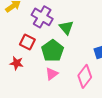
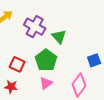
red square: (27, 42) -> (17, 64), moved
red star: (17, 63) -> (11, 87), moved

